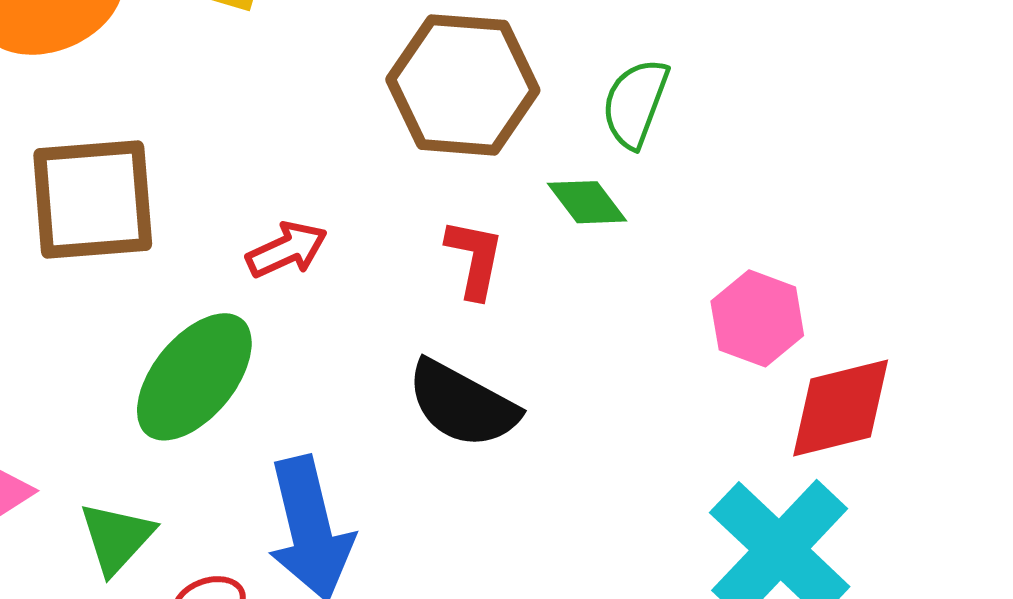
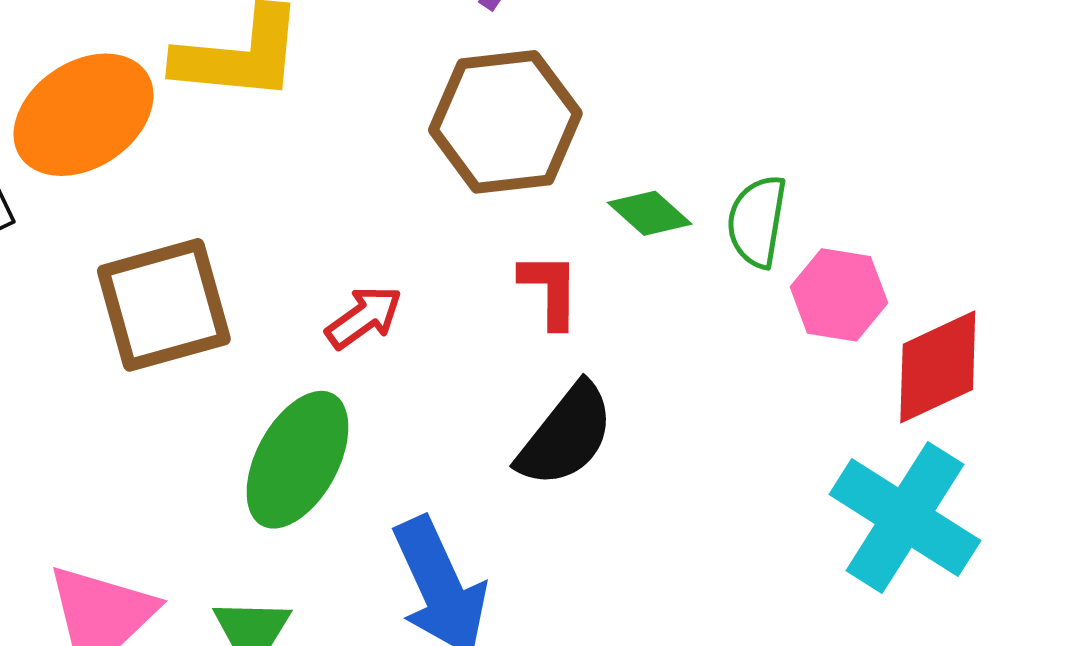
green semicircle: (635, 103) -> (757, 221), moved
black semicircle: (462, 404) -> (566, 435), turned -69

